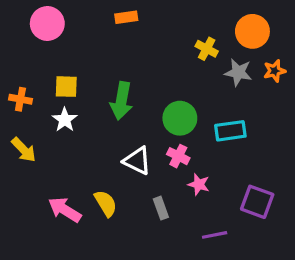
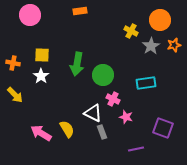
gray star: (238, 72) -> (151, 46), turned 30
green circle: (180, 118) -> (103, 75), moved
white triangle: (137, 161) -> (93, 113), moved

